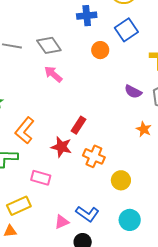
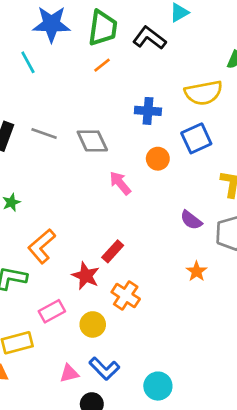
pink arrow: (53, 74) -> (120, 183), moved
pink rectangle: (41, 178) -> (52, 311), turned -54
yellow circle: (121, 180) -> (93, 324), moved

